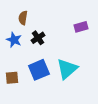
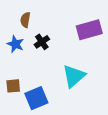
purple rectangle: (81, 27) -> (89, 30), size x1.6
blue square: (39, 70) -> (36, 98), moved

